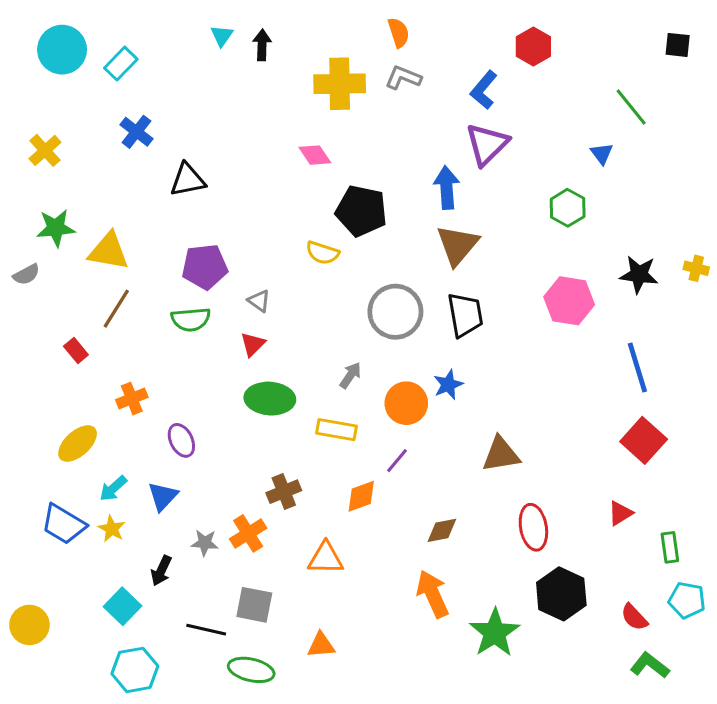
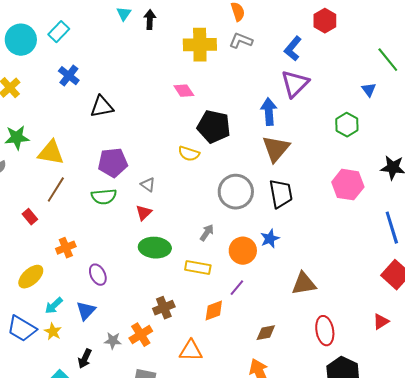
cyan circle: (62, 50) -> (21, 40), moved

